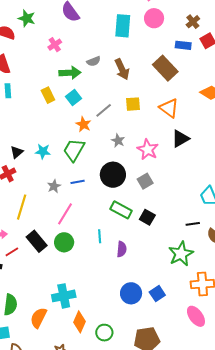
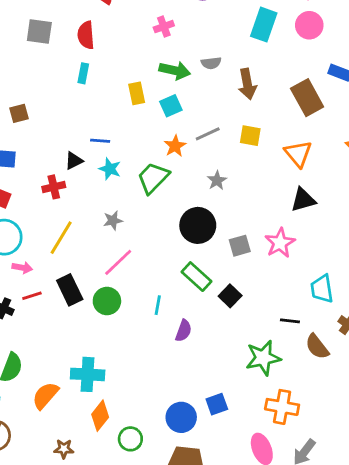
pink star: (148, 149) -> (280, 243), moved
blue line: (78, 182) -> (100, 141), moved
blue circle: (131, 293) -> (181, 417), moved

